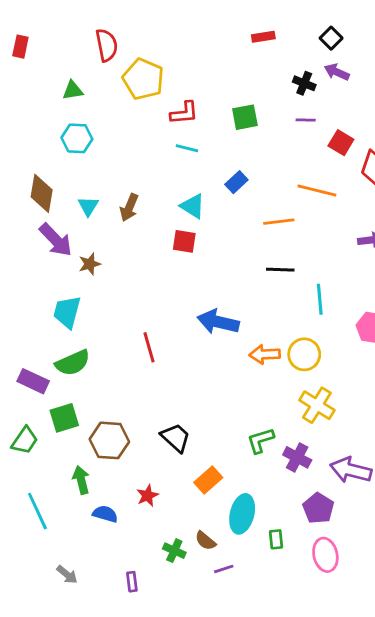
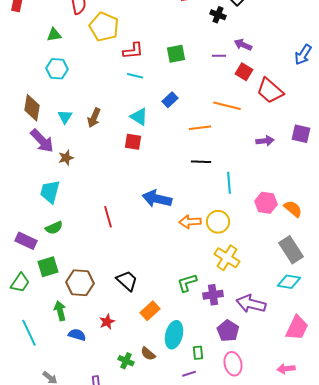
purple arrow: (337, 72) -> (243, 45), moved
black cross: (304, 83) -> (218, 15), moved
green semicircle: (73, 363) -> (54, 228), size x0.7
purple cross: (297, 457) -> (213, 295), turned -36
purple line: (224, 569) -> (189, 374), moved

